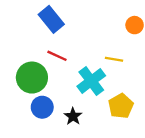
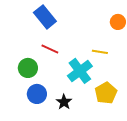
green circle: (32, 78) -> (28, 68), size x0.7

